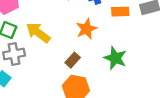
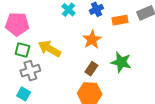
brown rectangle: (73, 60) -> (91, 69), moved

